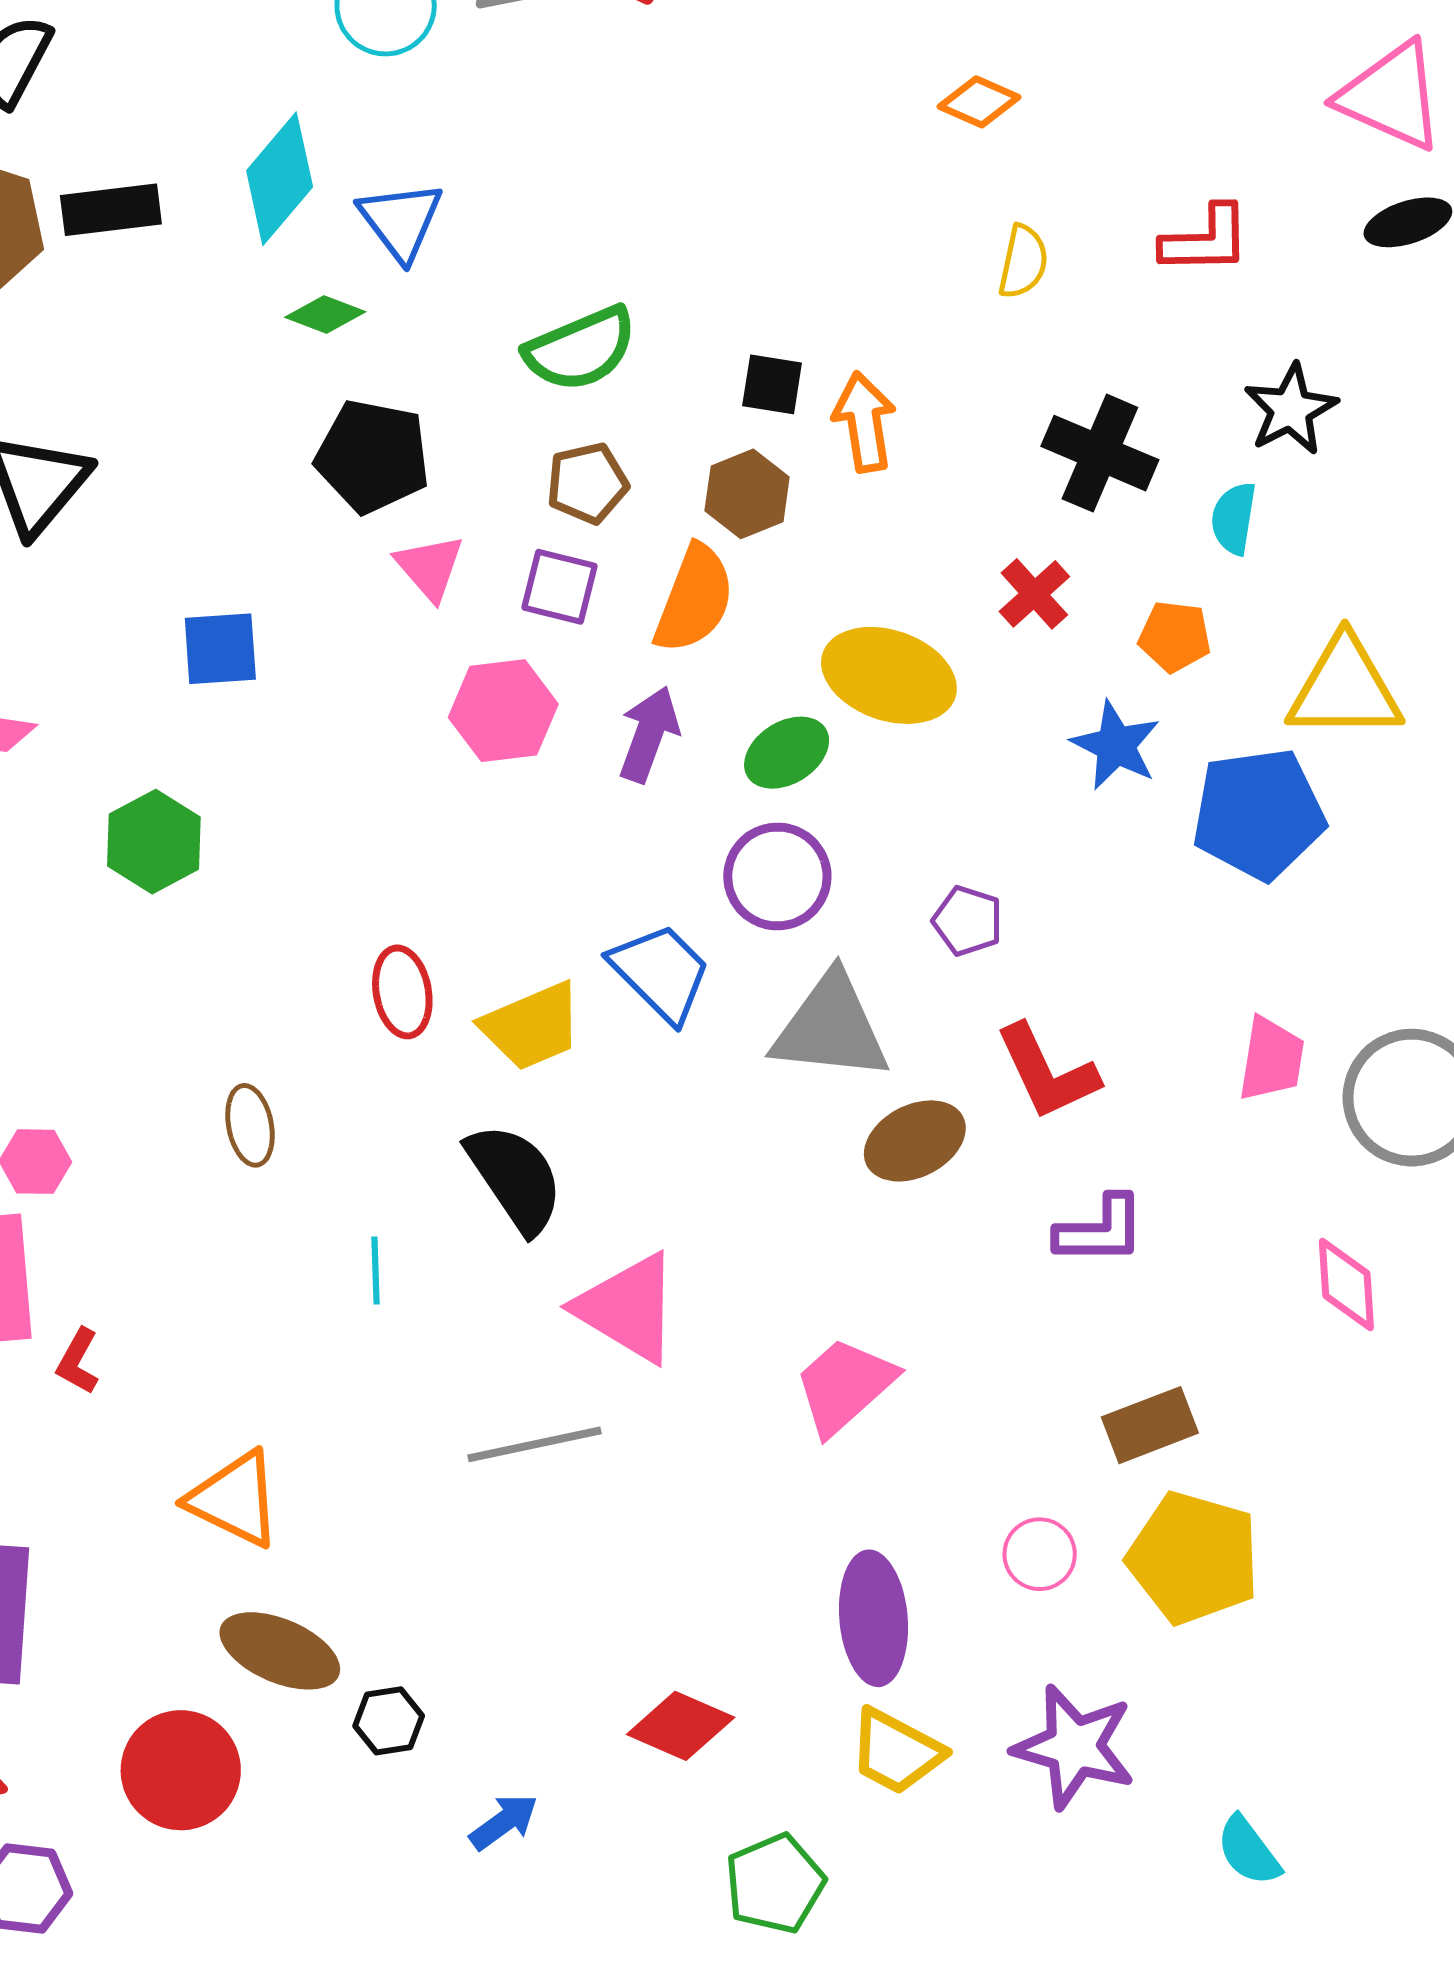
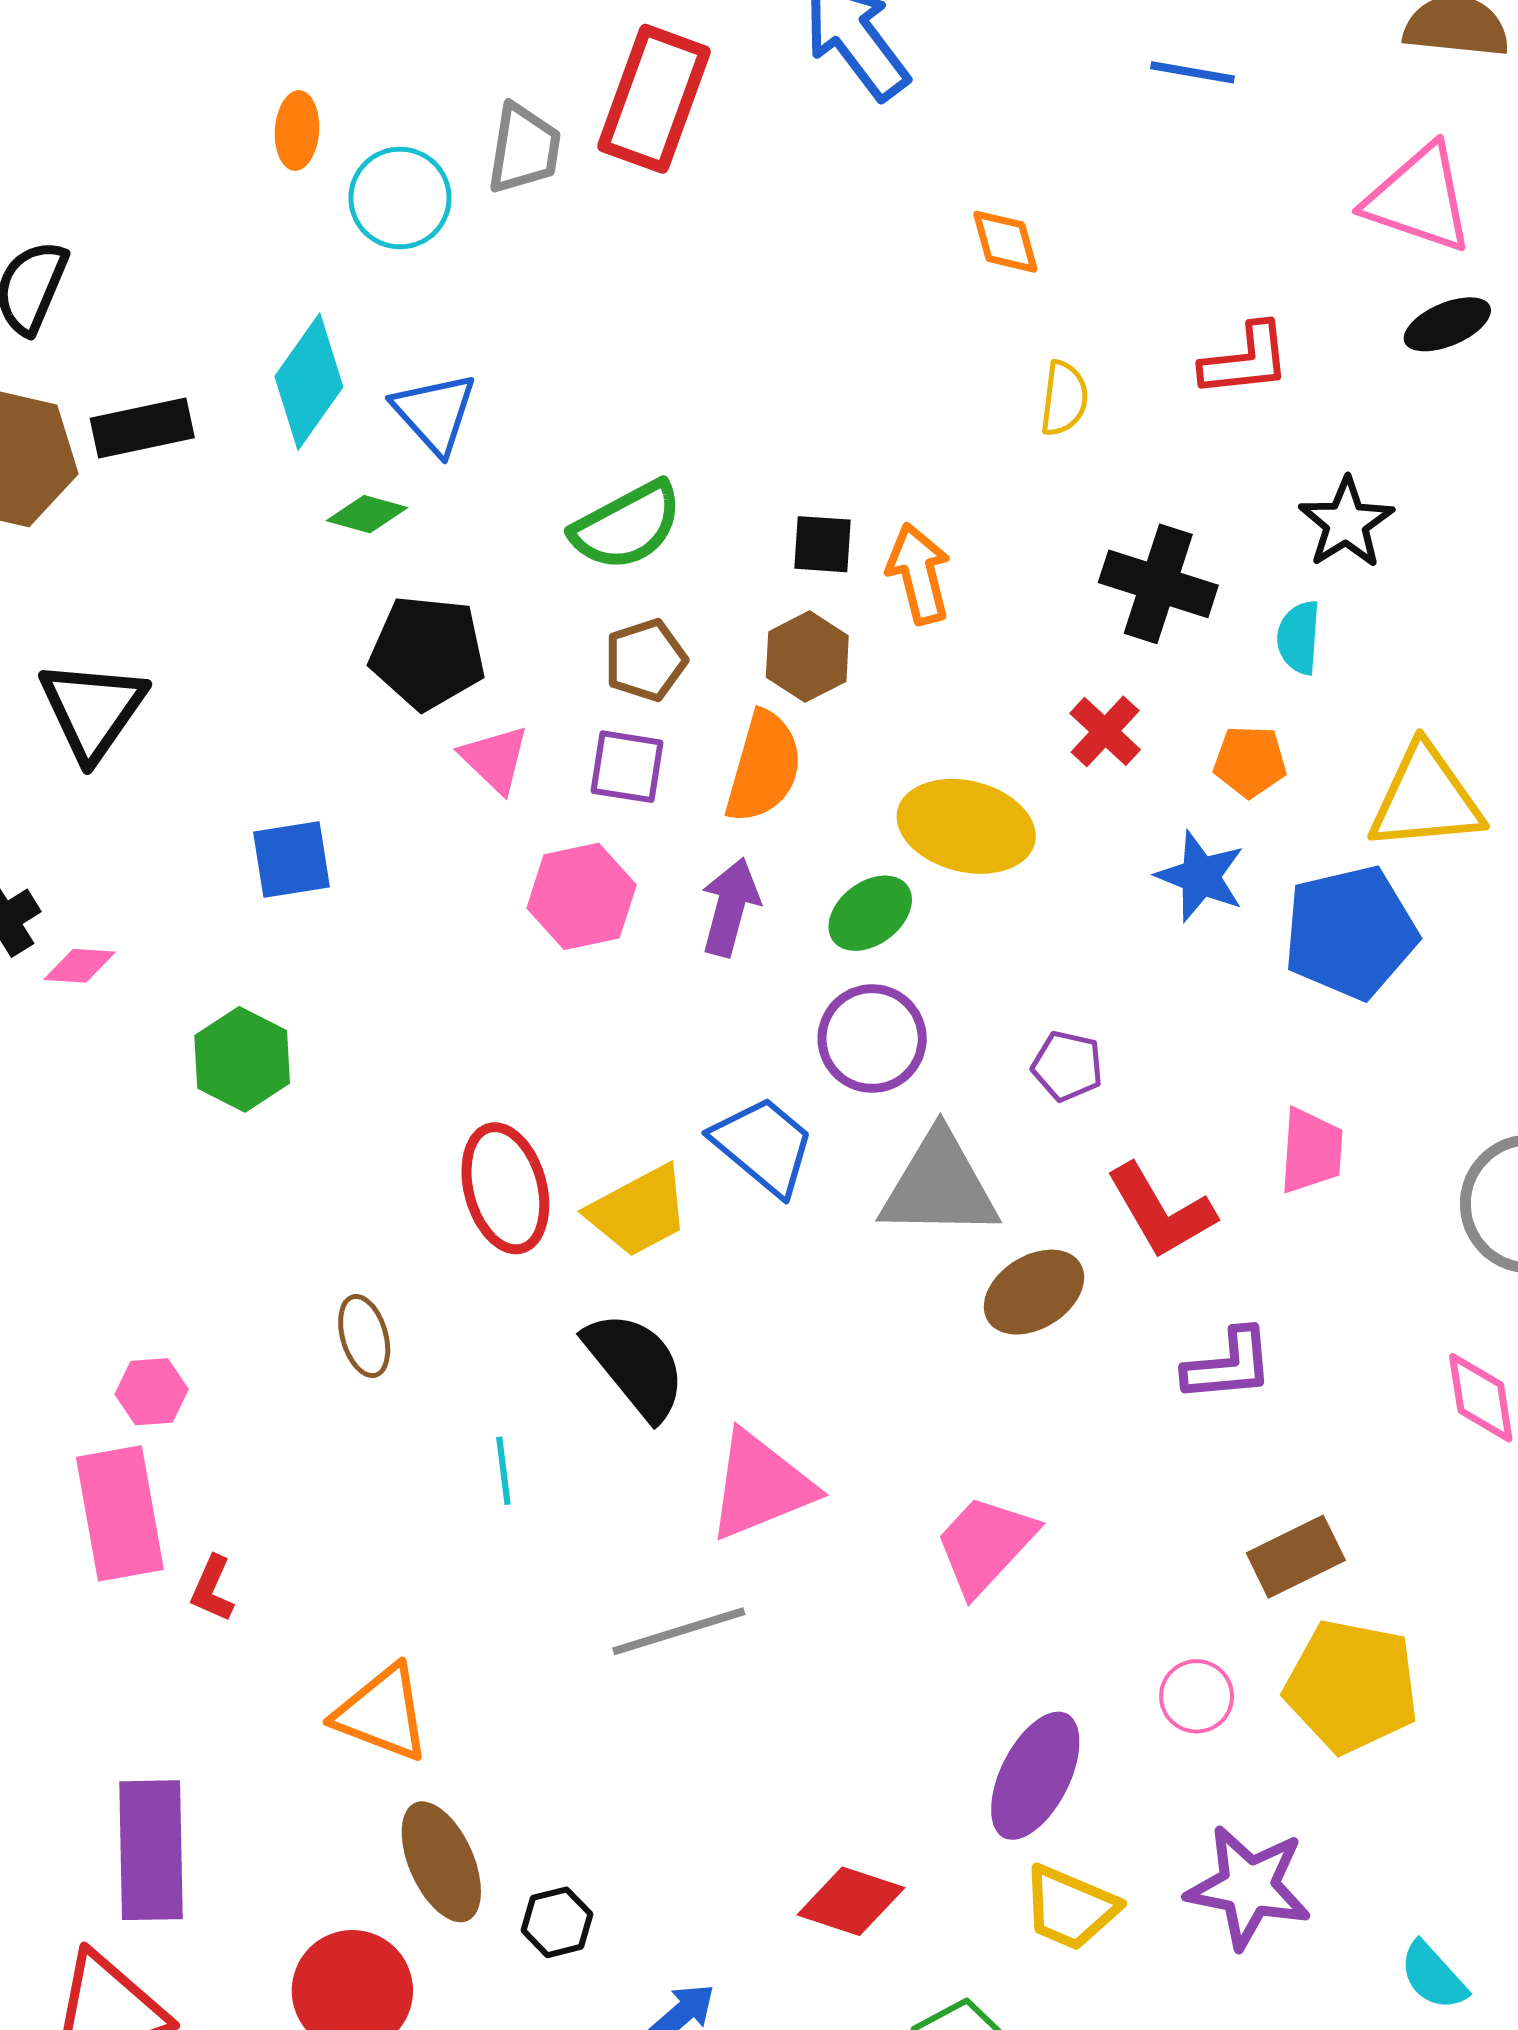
orange diamond: (979, 102) -> (1005, 242), turned 56
red ellipse: (402, 992) -> (505, 1188), size x1.4
pink trapezoid: (1271, 1059) -> (1311, 1151), moved
pink triangle: (628, 1308) -> (760, 1486), turned -48
purple ellipse: (873, 1618) -> (1035, 1776), turned 37
brown ellipse: (280, 1651) -> (441, 1862), turned 48

